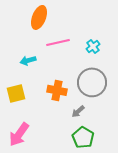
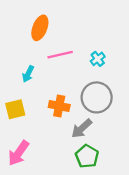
cyan arrow: (28, 60) -> (28, 74), turned -49
gray arrow: (78, 111) -> (82, 128), size x1.5

